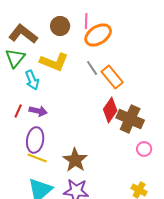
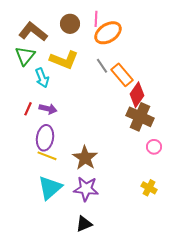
red diamond: (110, 110) -> (137, 95), moved

